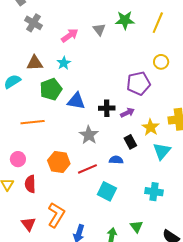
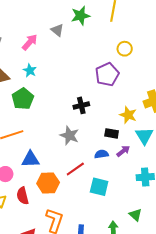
blue triangle: (76, 101) -> (30, 159), moved
purple arrow: (127, 113) -> (123, 151), moved
black rectangle: (130, 142) -> (112, 133), turned -40
orange hexagon: (59, 162) -> (48, 183), moved

